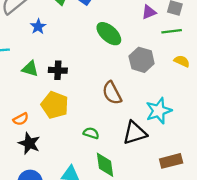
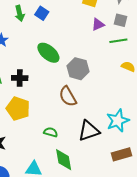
green ellipse: (109, 34) -> (48, 53), moved
gray hexagon: (142, 60) -> (78, 69), moved
cyan star: (159, 111) -> (118, 121), moved

